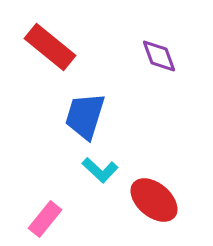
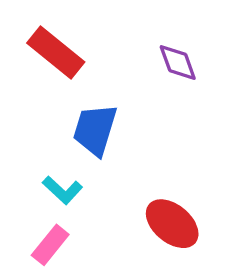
cyan L-shape: (100, 170) -> (63, 190), moved

